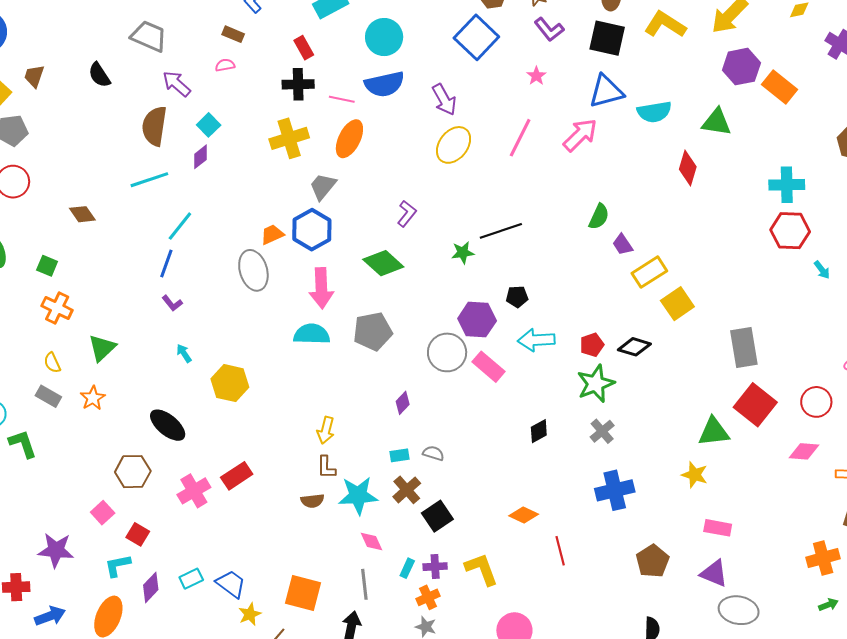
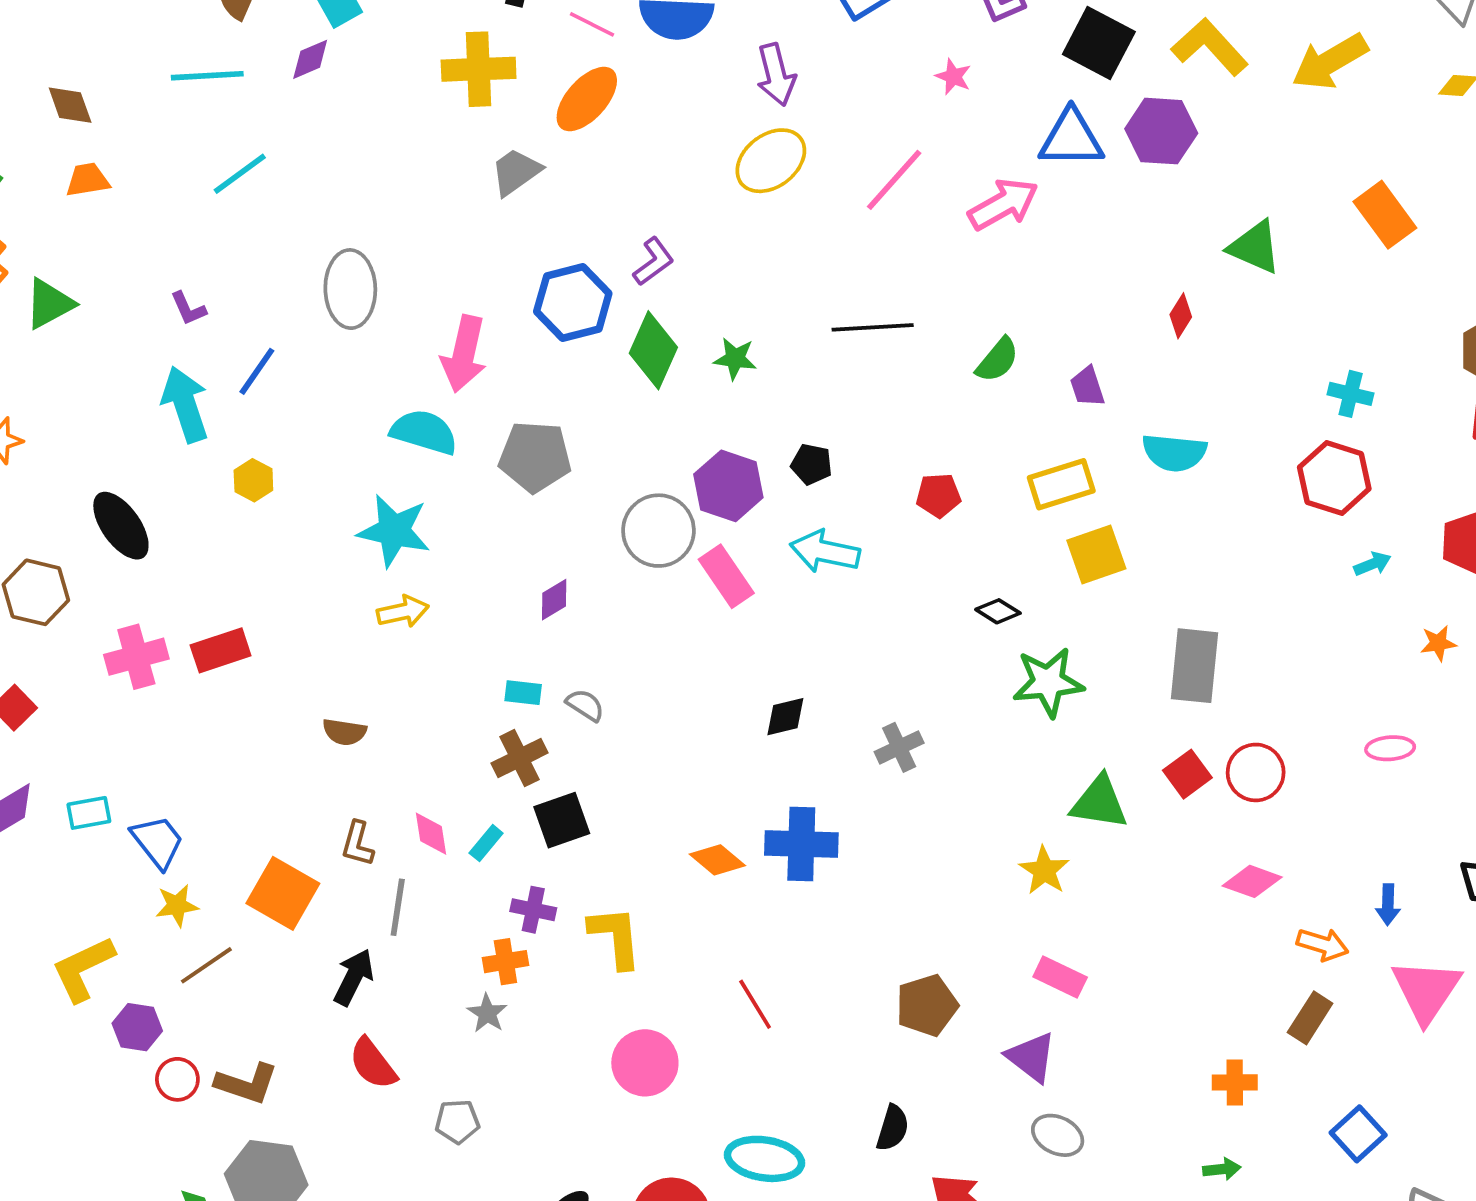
purple hexagon: (741, 67) -> (1161, 131), moved
pink star: (536, 76) -> (953, 77), turned -30
cyan semicircle: (654, 112) -> (1174, 453), moved
red diamond: (688, 168) -> (1181, 316), size x0.7
cyan cross: (787, 185) -> (1351, 394), size x0.7
blue hexagon: (312, 230) -> (573, 303), moved
black line: (501, 231) -> (873, 327), moved
orange trapezoid: (272, 234) -> (88, 180), moved
purple trapezoid: (623, 244) -> (1087, 387), moved
green diamond: (383, 263) -> (653, 350), moved, turned 57
blue line: (166, 264) -> (257, 371), moved
cyan arrow: (822, 270) -> (1373, 564), turned -90
red pentagon: (592, 345) -> (938, 495), moved
black diamond: (634, 347) -> (998, 611), size x0.7
green triangle: (102, 348) -> (49, 304), moved
cyan arrow: (184, 353) -> (185, 404), size x2.0
yellow hexagon: (230, 383) -> (253, 480), size x0.6
green star: (596, 384) -> (1048, 682), moved
red circle: (816, 402) -> (1256, 772), moved
red square: (755, 405) -> (1187, 774), size x0.6
yellow arrow: (326, 430) -> (403, 612), turned -132
brown L-shape: (326, 467) -> (357, 844), moved
blue cross: (615, 490) -> (801, 844), moved
cyan star: (358, 495) -> (394, 531), moved
red line: (560, 551) -> (755, 1004), moved, turned -32
orange cross: (823, 558) -> (1235, 1082), size x0.7
cyan rectangle: (407, 568) -> (486, 843), moved
gray ellipse: (739, 610) -> (1058, 1135), size x0.7

